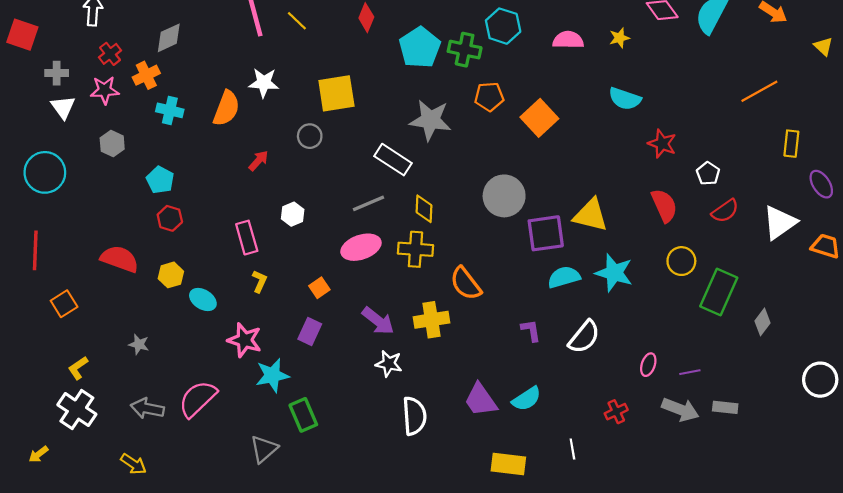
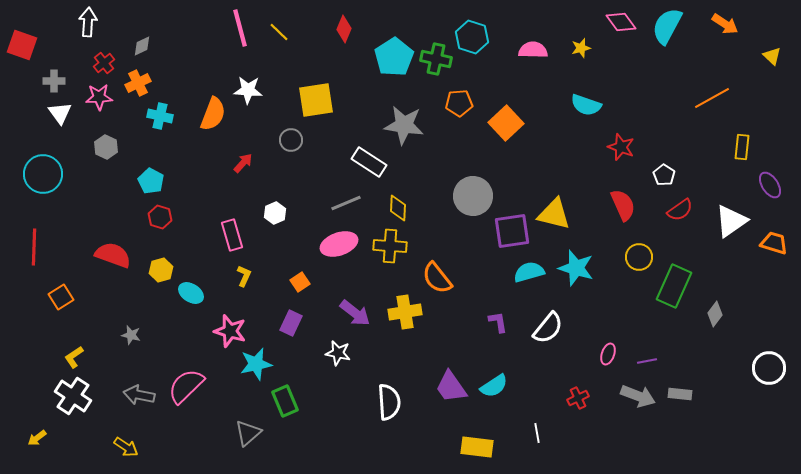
gray diamond: (169, 38) -> (142, 46), moved, size x0.7
white star: (389, 364) -> (338, 353), moved

